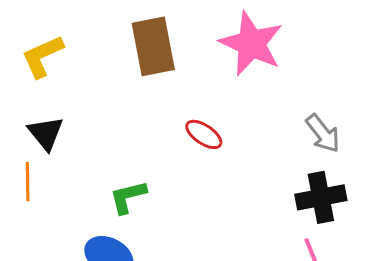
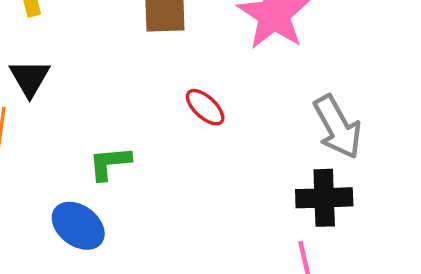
gray arrow: (323, 133) -> (338, 127), size x1.4

